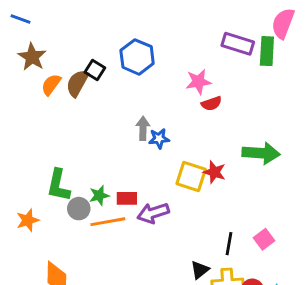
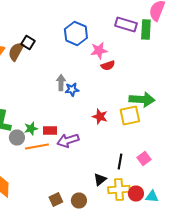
blue hexagon: (137, 57) -> (76, 34), moved
red star: (214, 172) -> (100, 116), moved
yellow square: (191, 176) -> (130, 116), moved, turned -30

